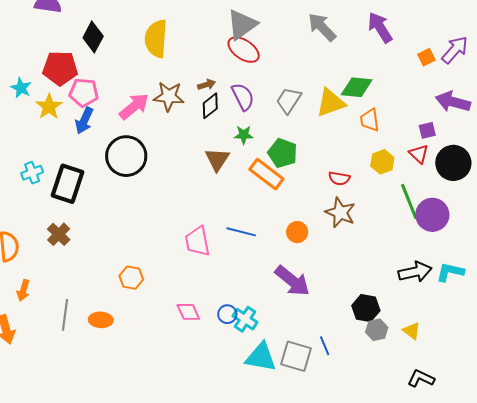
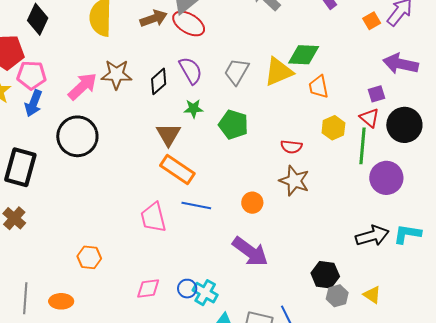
brown arrow: (206, 85) -> (154, 18), moved, size x1.5
orange rectangle: (266, 174) -> (177, 169), moved
green line: (409, 201) -> (362, 146), moved, turned 30
pink diamond: (188, 312) -> (148, 288), turned -70

